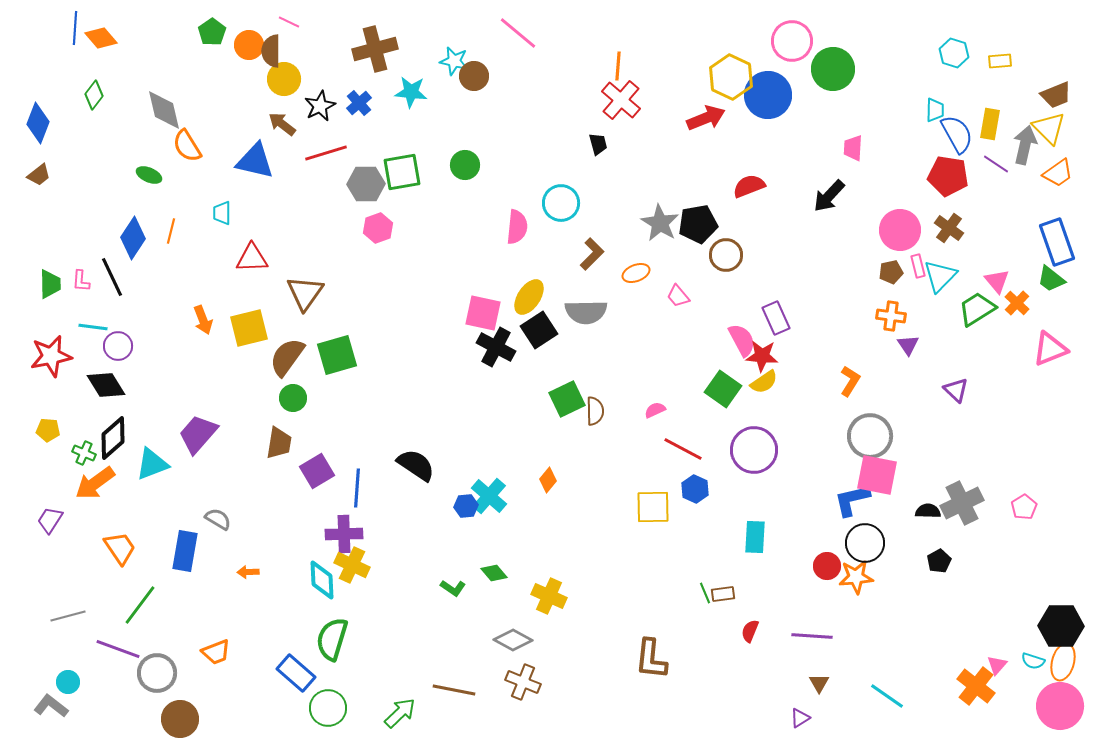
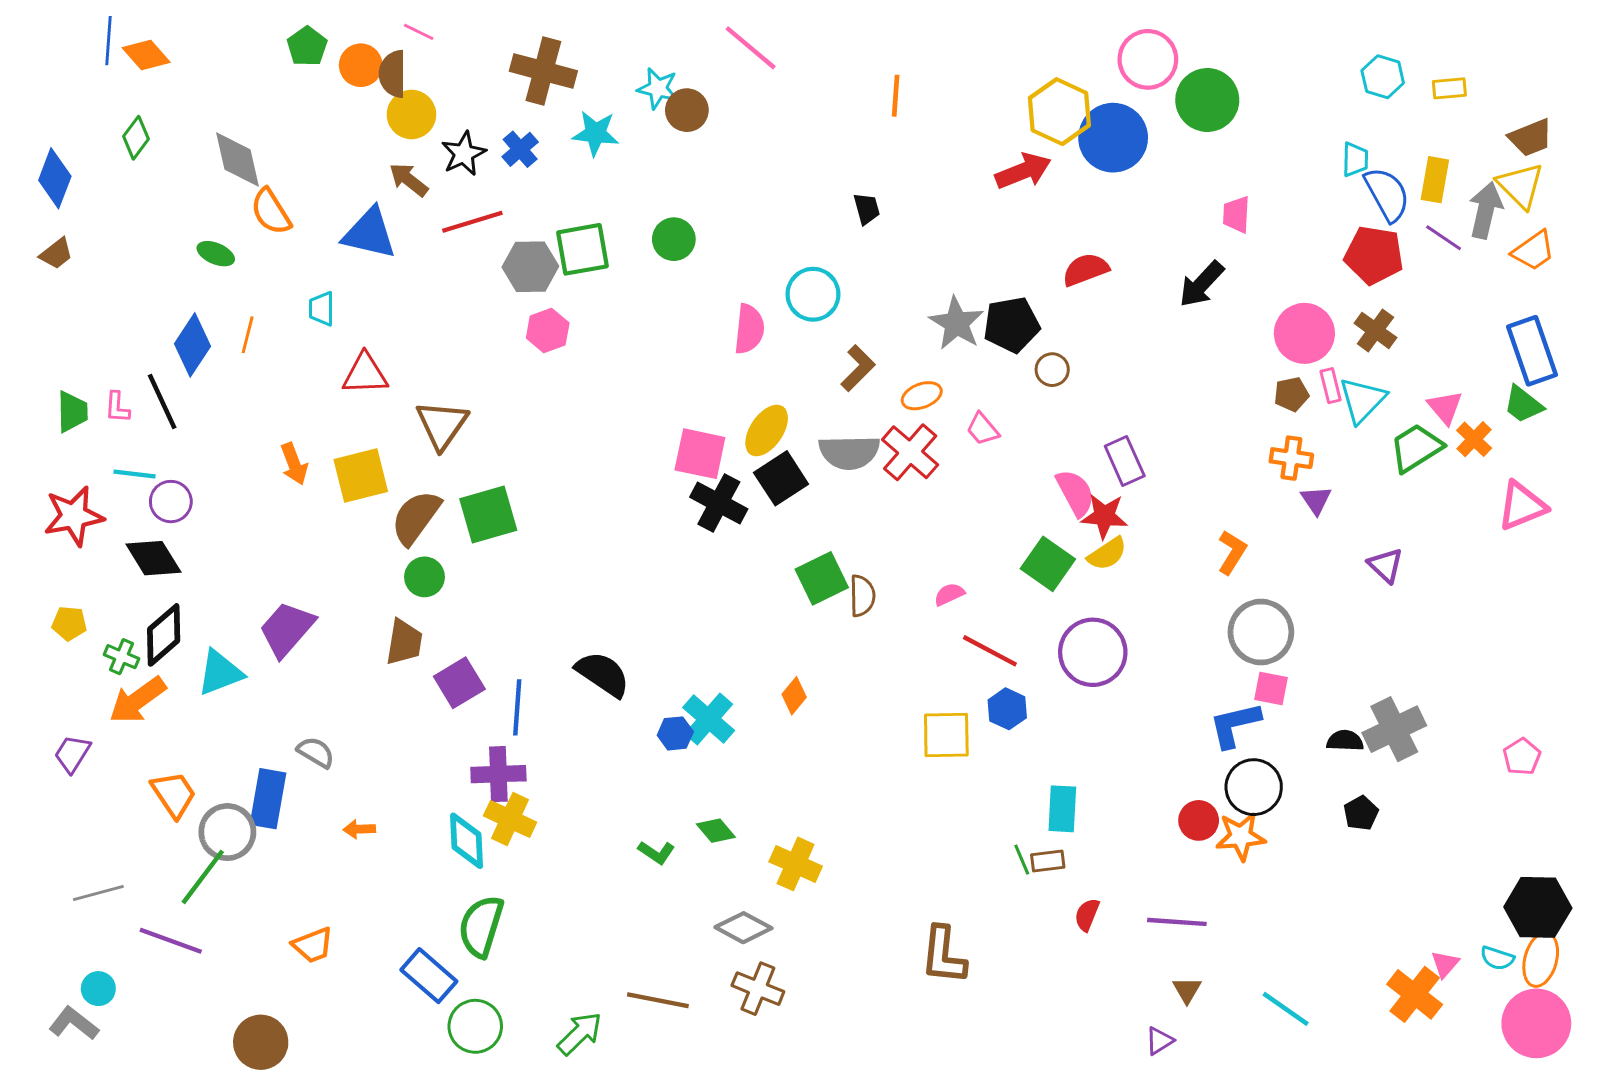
brown cross: (375, 49) -> (543, 71), turned 30
red cross: (621, 100) -> (910, 452), moved
brown circle: (726, 255) -> (1052, 370), size x0.7
pink square: (877, 475) -> (1271, 689), size x0.6
pink pentagon: (1024, 507) -> (1522, 757), moved
cyan rectangle: (755, 537) -> (1062, 809), moved
gray circle: (157, 673) -> (227, 832), moved

